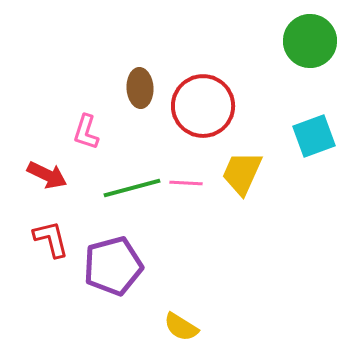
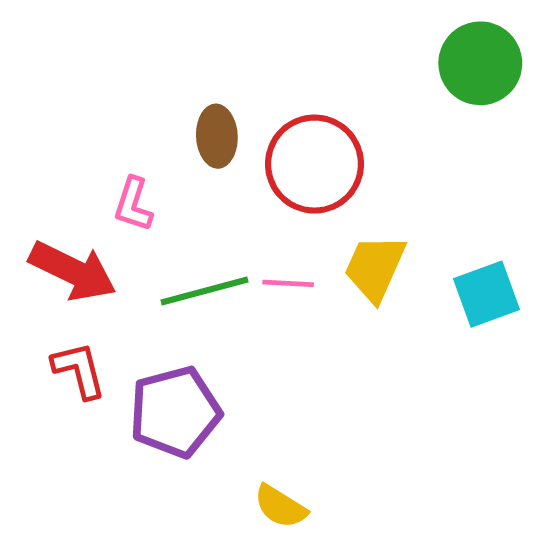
cyan square: (314, 136) -> (486, 294), moved
red arrow: (47, 175) -> (73, 271), size x1.4

